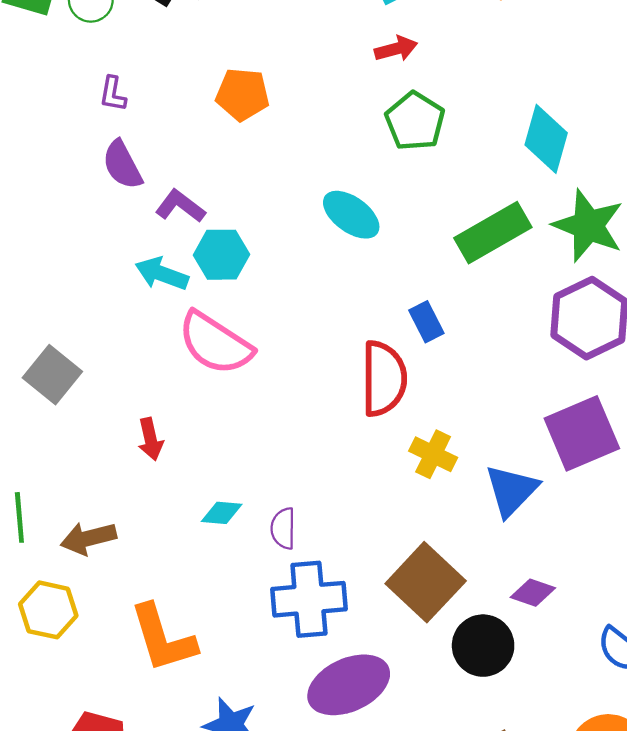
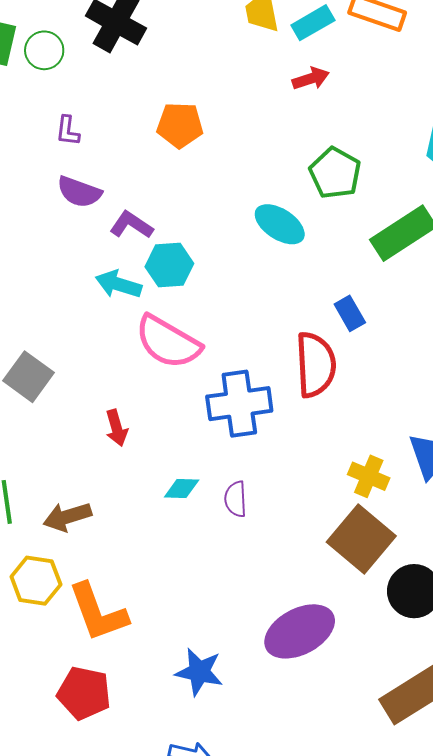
green pentagon: (415, 121) -> (335, 173), moved
purple semicircle: (122, 165) -> (79, 192), turned -39
yellow cross: (433, 454) -> (369, 476), moved
blue cross: (309, 599) -> (239, 404), moved
orange L-shape: (163, 638) -> (98, 612), moved

